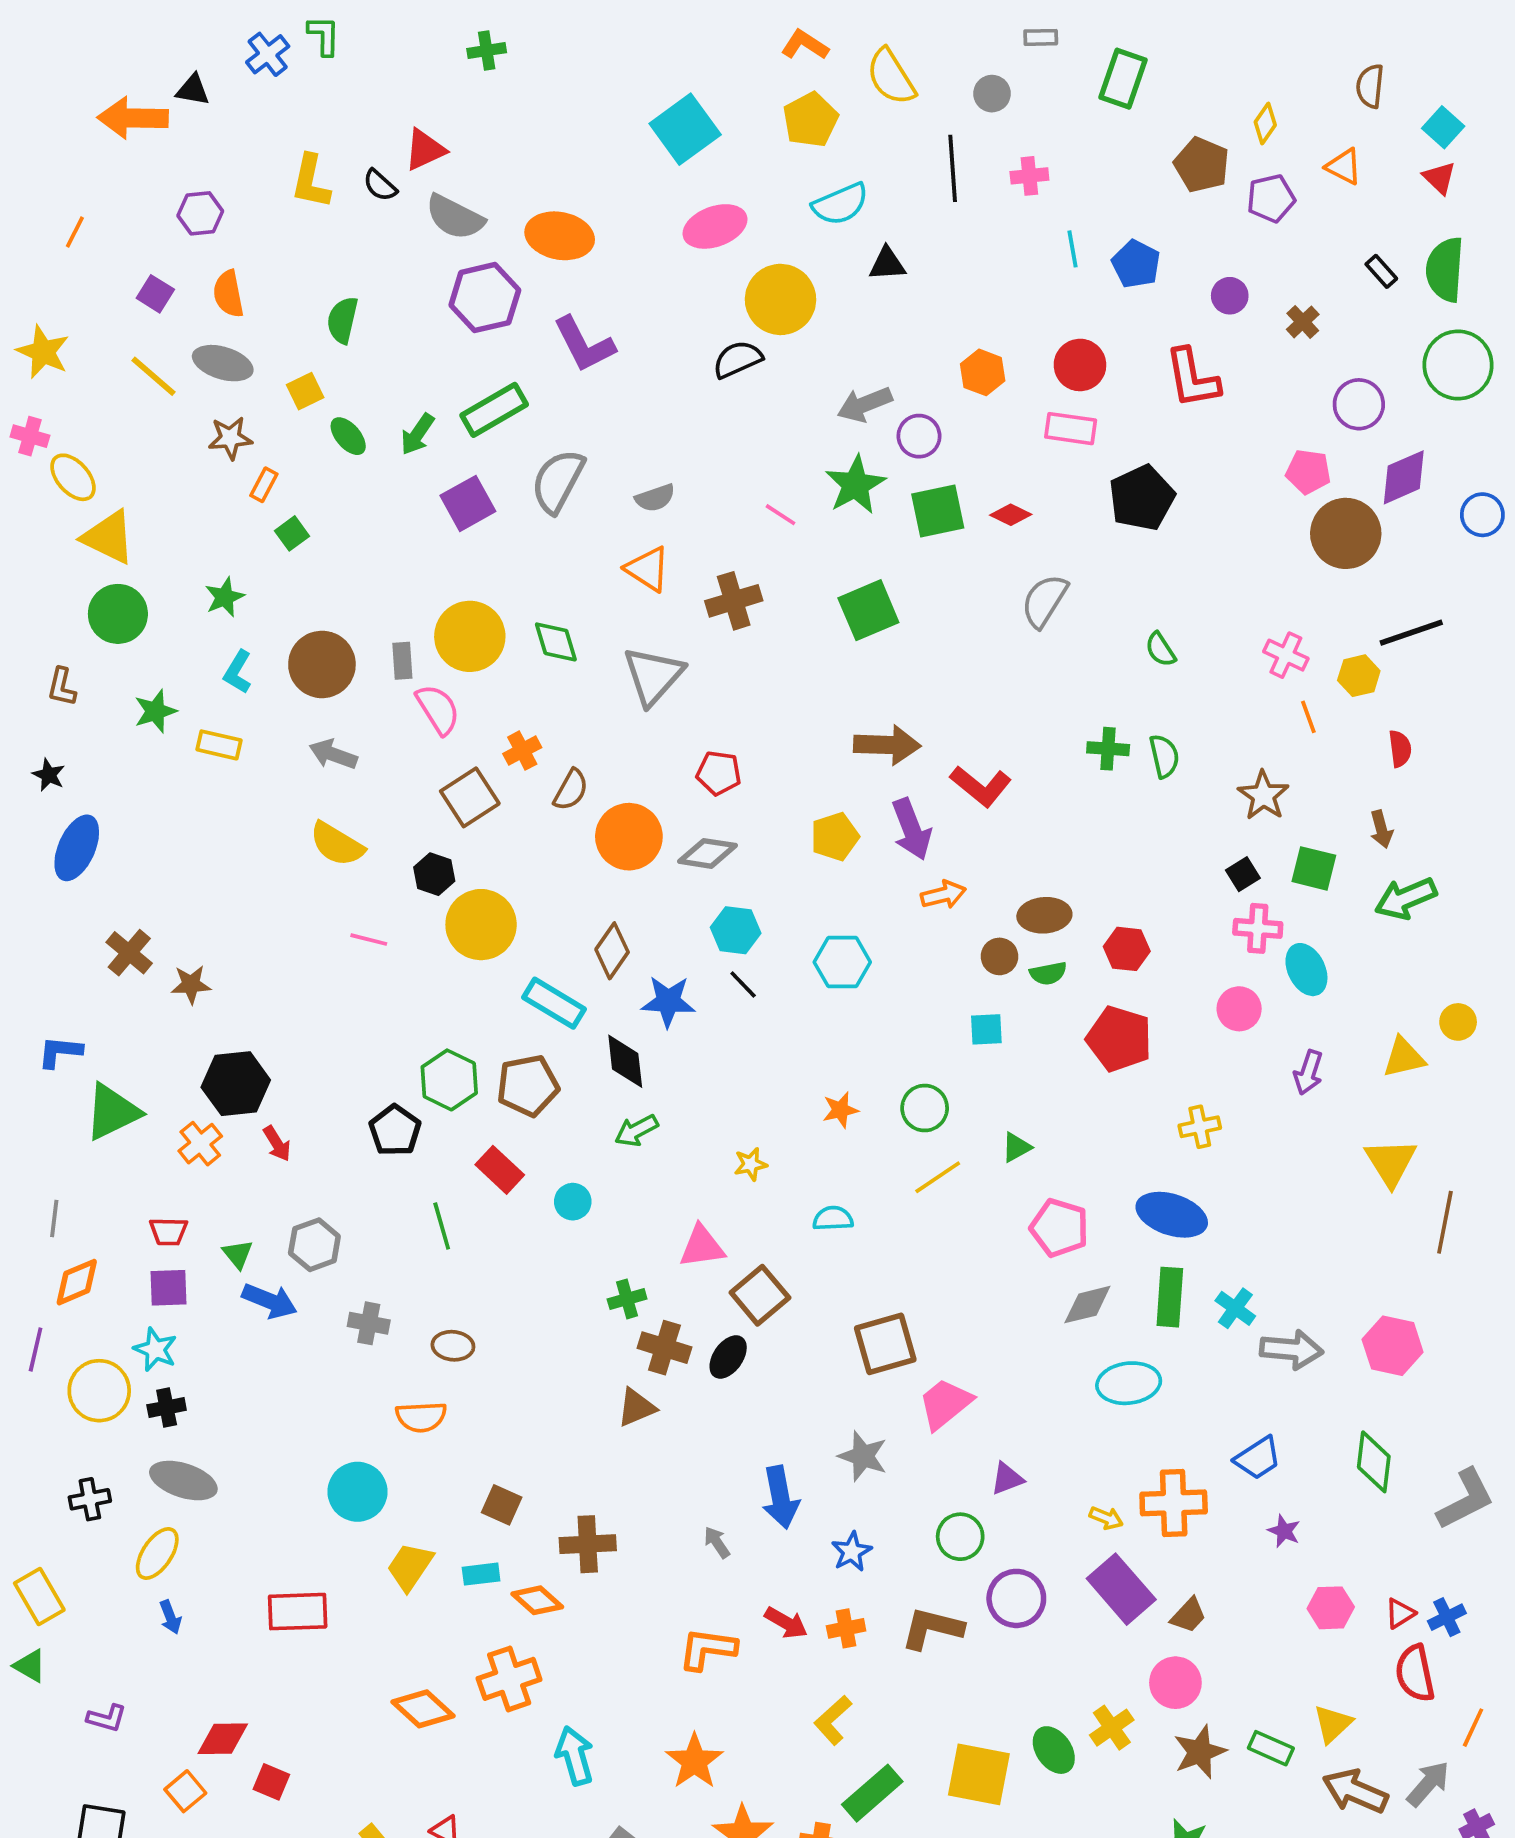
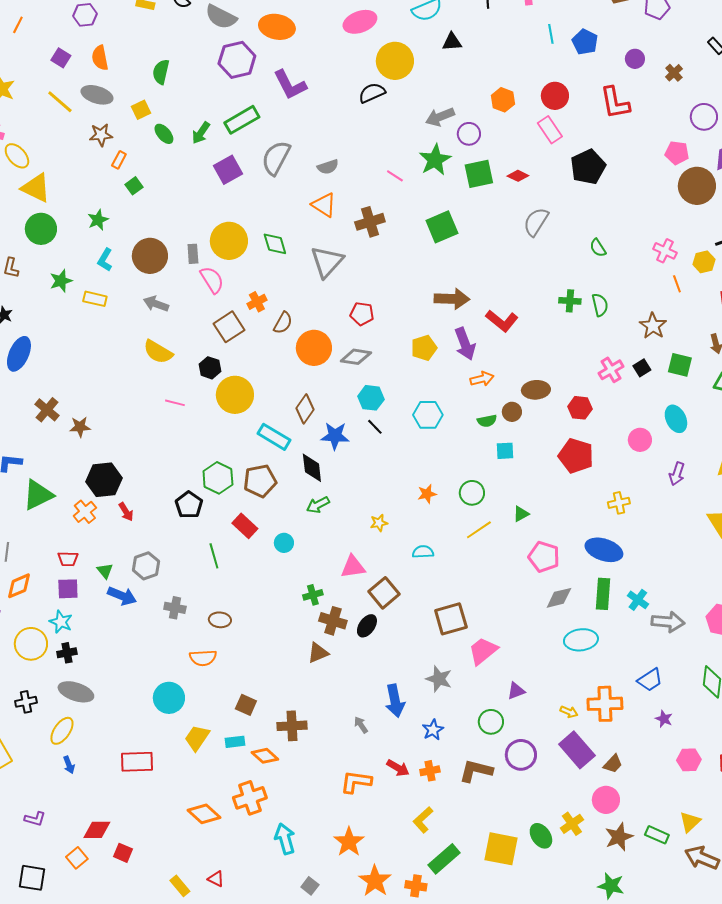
pink rectangle: (1071, 429) -> (550, 130), turned 48
pink cross: (1258, 928) -> (611, 370), moved, turned -35
green semicircle: (1048, 973) -> (487, 421), moved

